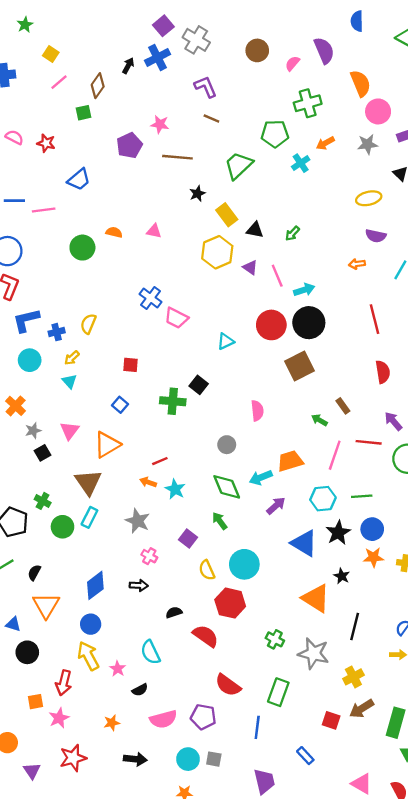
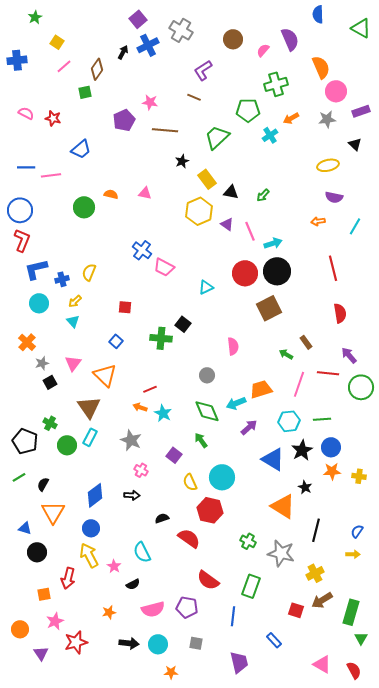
purple square: (163, 26) -> (138, 19), moved
purple L-shape: (206, 87) -> (203, 70), moved, turned -100
orange triangle: (107, 445) -> (105, 375), turned -45
pink star: (59, 718) -> (55, 621), moved
cyan circle: (188, 759) -> (158, 644), moved

